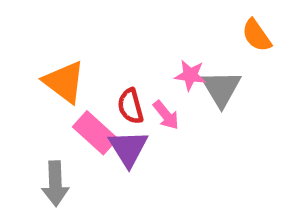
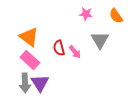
pink star: (190, 75) -> (86, 14), moved
pink rectangle: (95, 133) -> (30, 60), moved
purple triangle: (128, 148) -> (40, 83), moved

